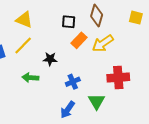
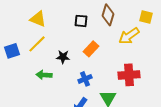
orange rectangle: (79, 40) -> (91, 49), moved
yellow arrow: (103, 43) -> (129, 36), moved

